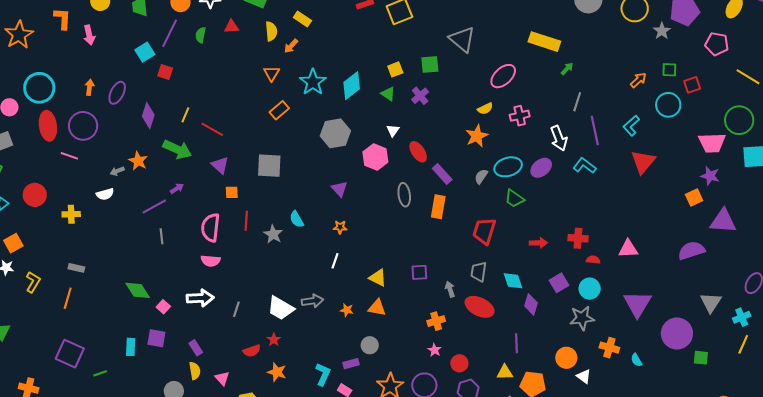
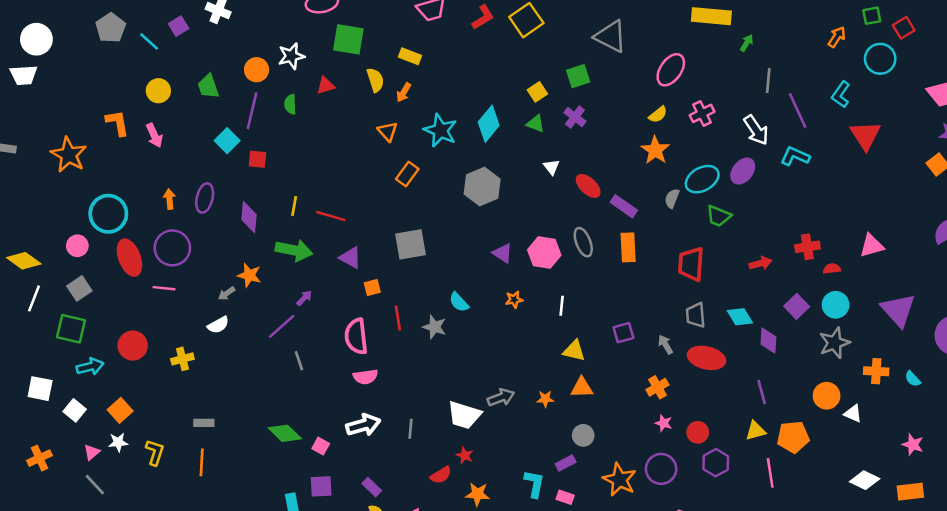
pink hexagon: (375, 157) -> (544, 253), moved
white line: (335, 261) -> (562, 306), moved

